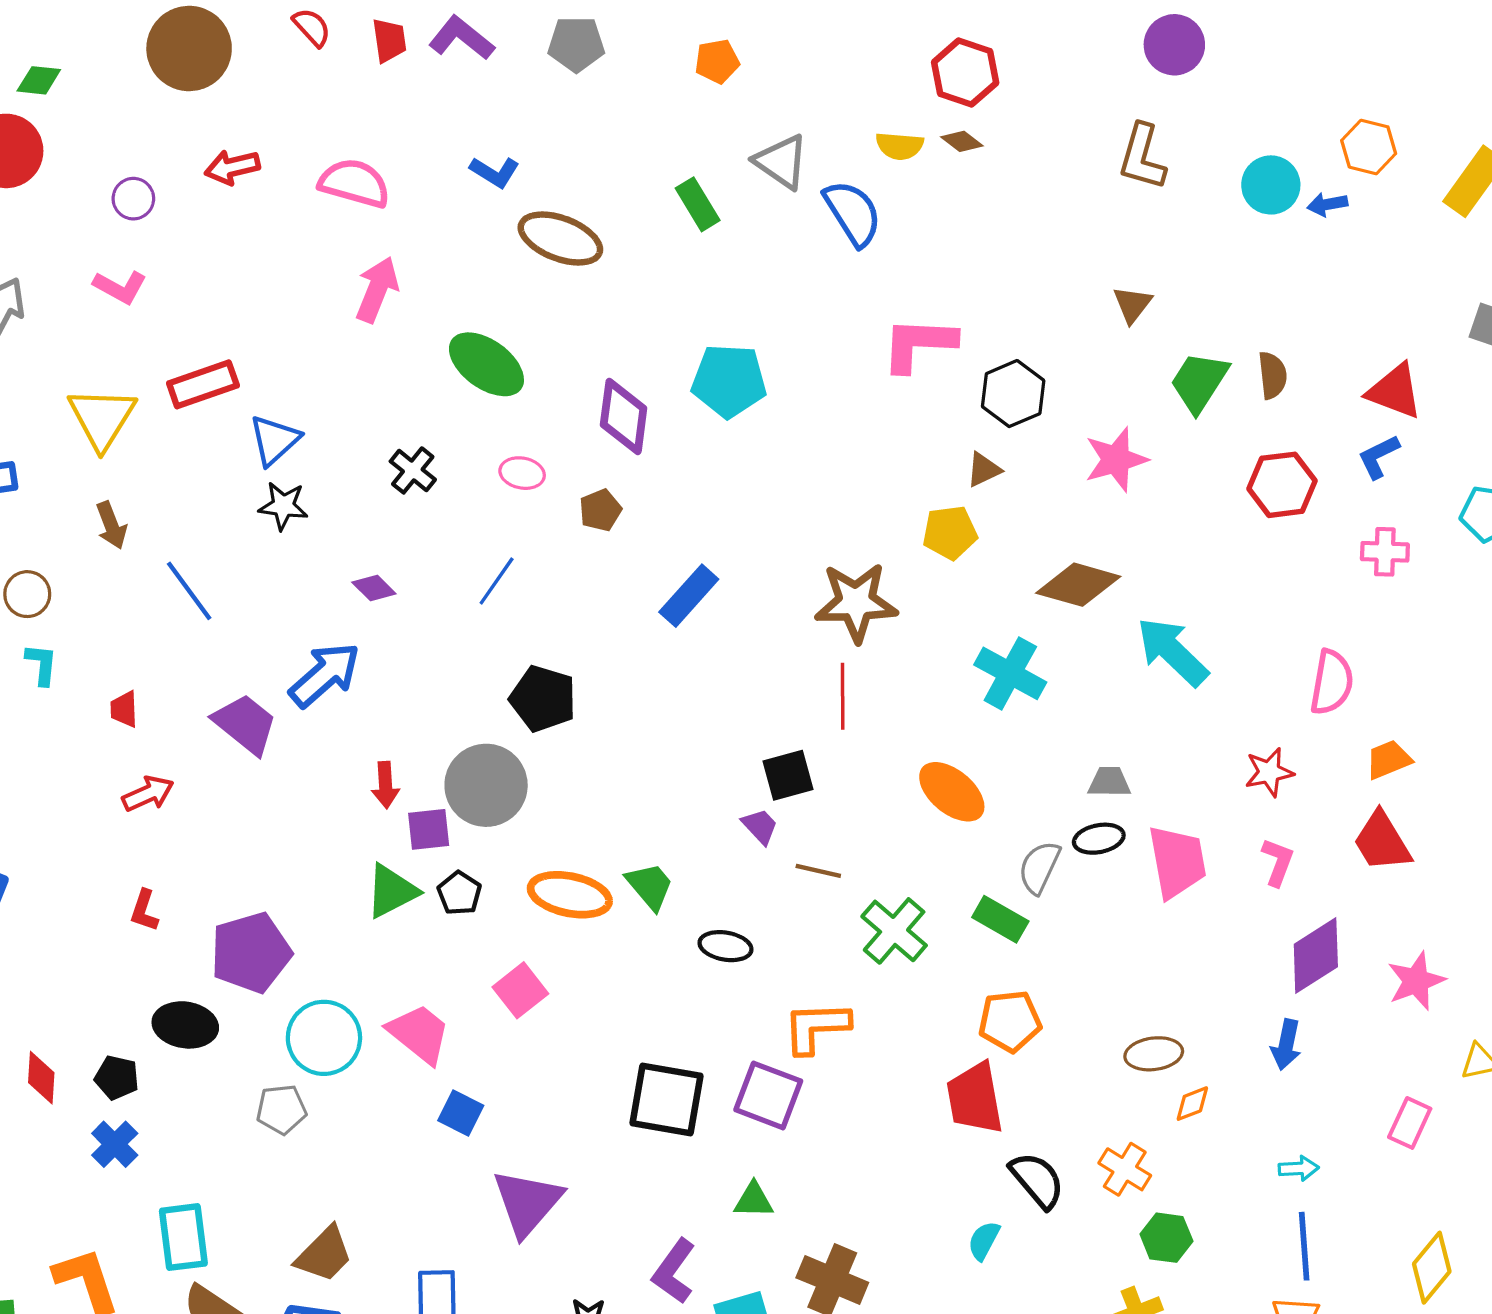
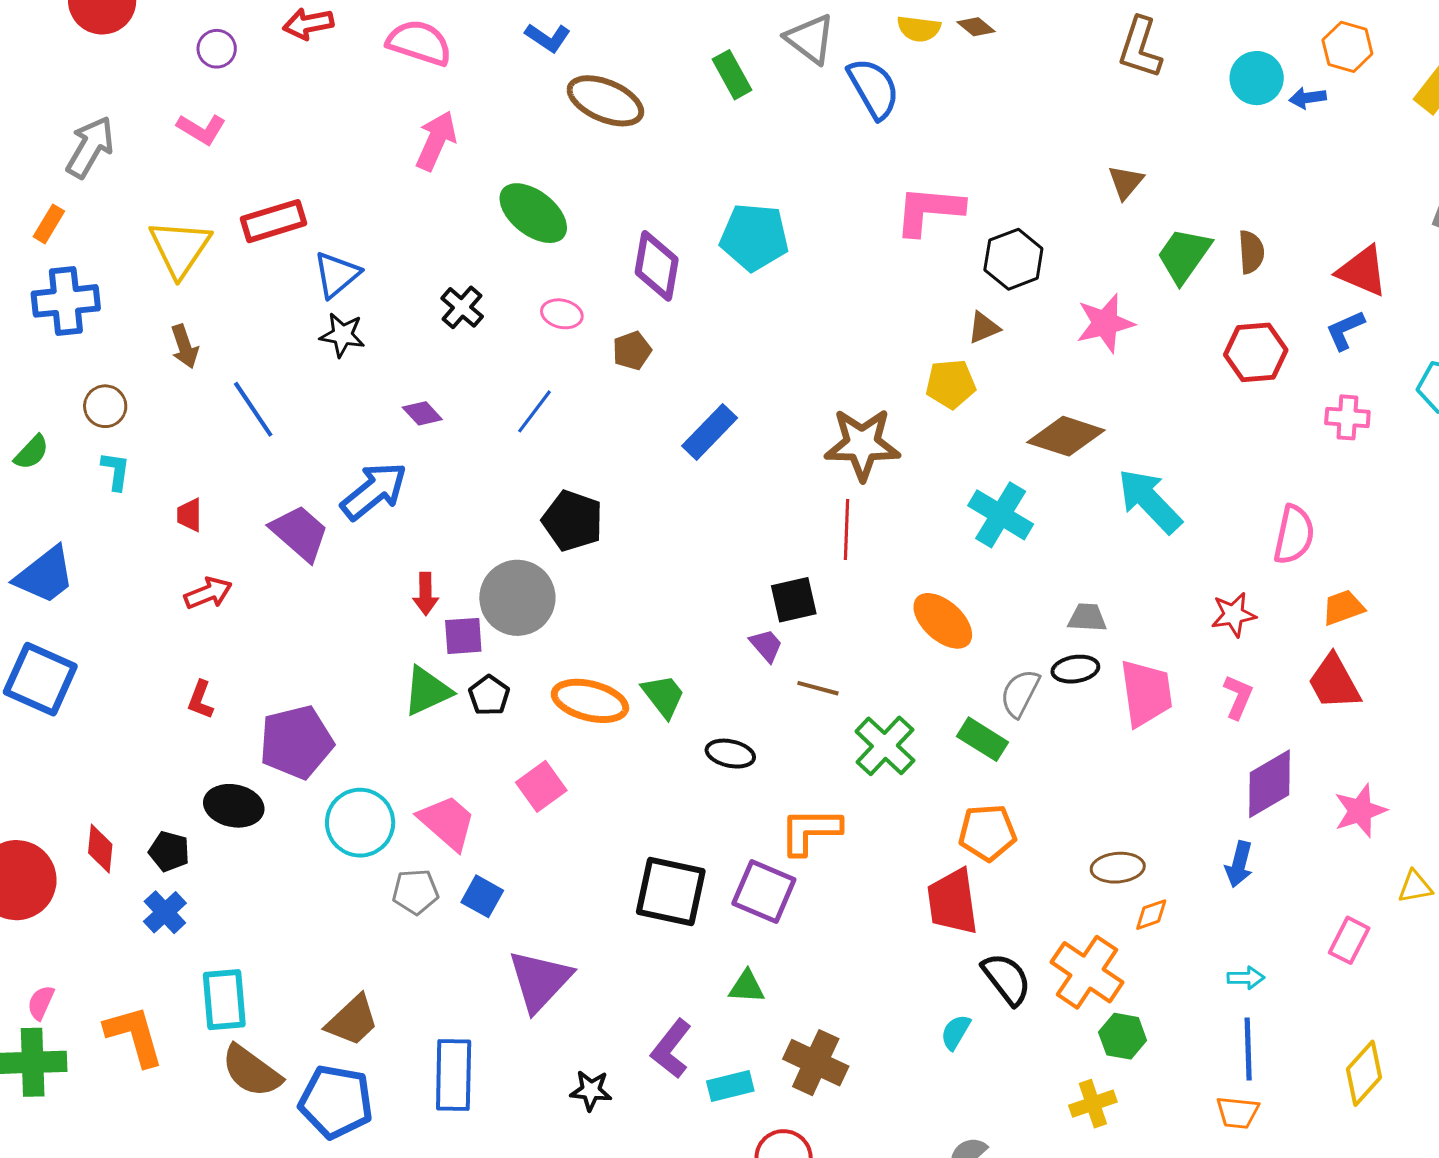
gray pentagon: (281, 1109) -> (415, 892), moved
orange cross: (1125, 1169) -> (1087, 972), size x1.5

